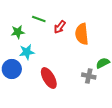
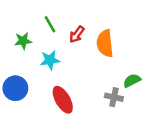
green line: (39, 19) -> (50, 24), turned 40
cyan star: (27, 52) -> (50, 60), moved

